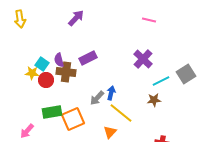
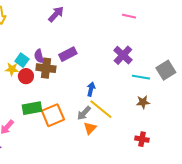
cyan line: (161, 81) -> (141, 77), turned 36
gray arrow: (97, 98) -> (84, 113), moved
brown star: (154, 100) -> (143, 102), moved

